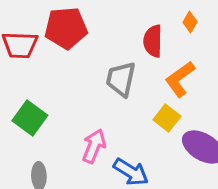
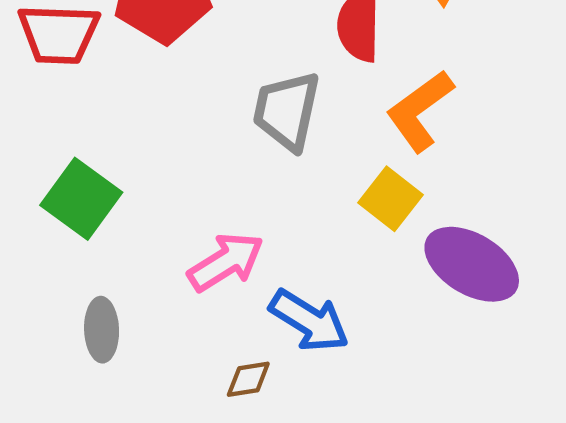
pink arrow: (94, 146) -> (226, 262), turned 36

